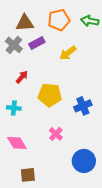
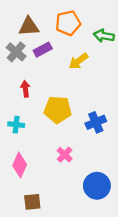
green arrow: (90, 21) -> (104, 36), moved
red arrow: (22, 77) -> (25, 89), turned -48
pink diamond: (17, 143) -> (20, 165), turned 55

